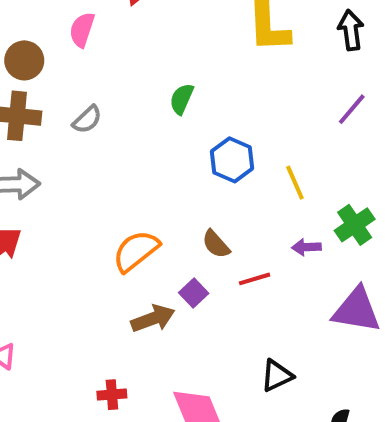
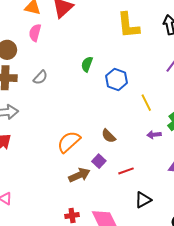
blue hexagon: (232, 160) -> (117, 79), moved
red line: (255, 279) -> (126, 171), moved
red cross: (112, 395) -> (72, 216), moved

